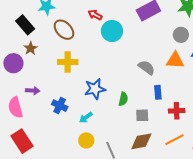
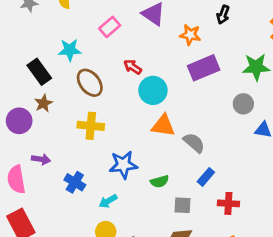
orange triangle: (175, 60) -> (163, 126), moved
blue rectangle: (158, 92) -> (206, 177), turned 40
green semicircle: (123, 99) -> (160, 181), turned 56

